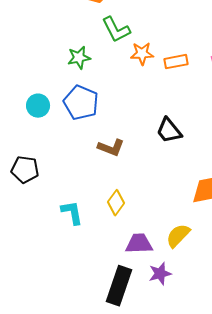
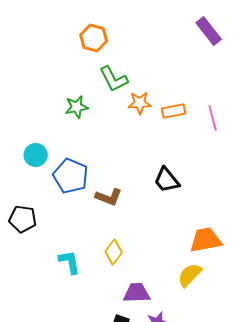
blue pentagon: (81, 103) -> (71, 176), moved
yellow semicircle: (178, 236) -> (190, 275), moved

